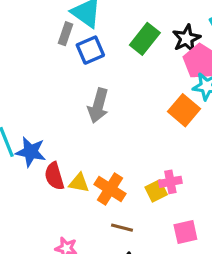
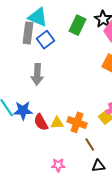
gray rectangle: (66, 34) -> (28, 33), size x1.5
gray arrow: (98, 106) -> (37, 74), moved
brown line: (122, 228) -> (90, 145), turned 56

